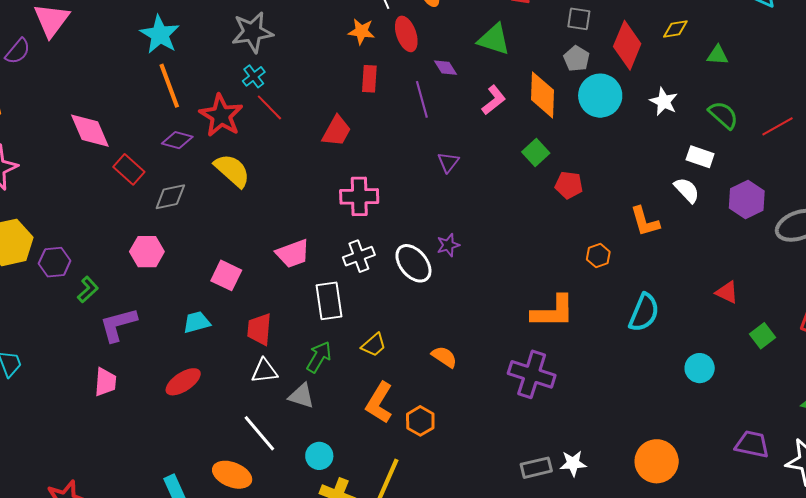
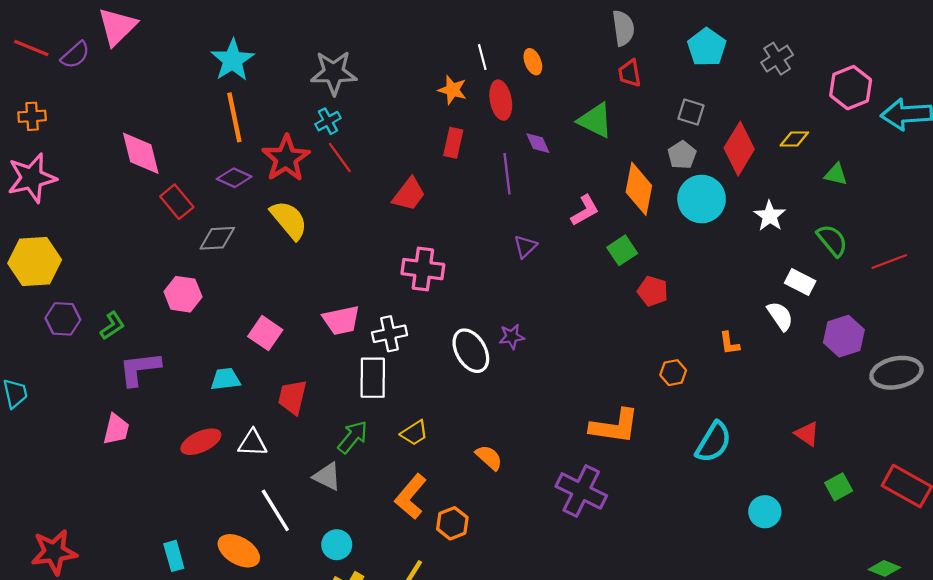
pink L-shape: (494, 100) -> (585, 210), moved
orange L-shape: (645, 221) -> (729, 343), size x0.7
white cross: (359, 256) -> (390, 334), moved
purple hexagon: (55, 262) -> (63, 319), moved
white triangle: (264, 371) -> (253, 443), moved

